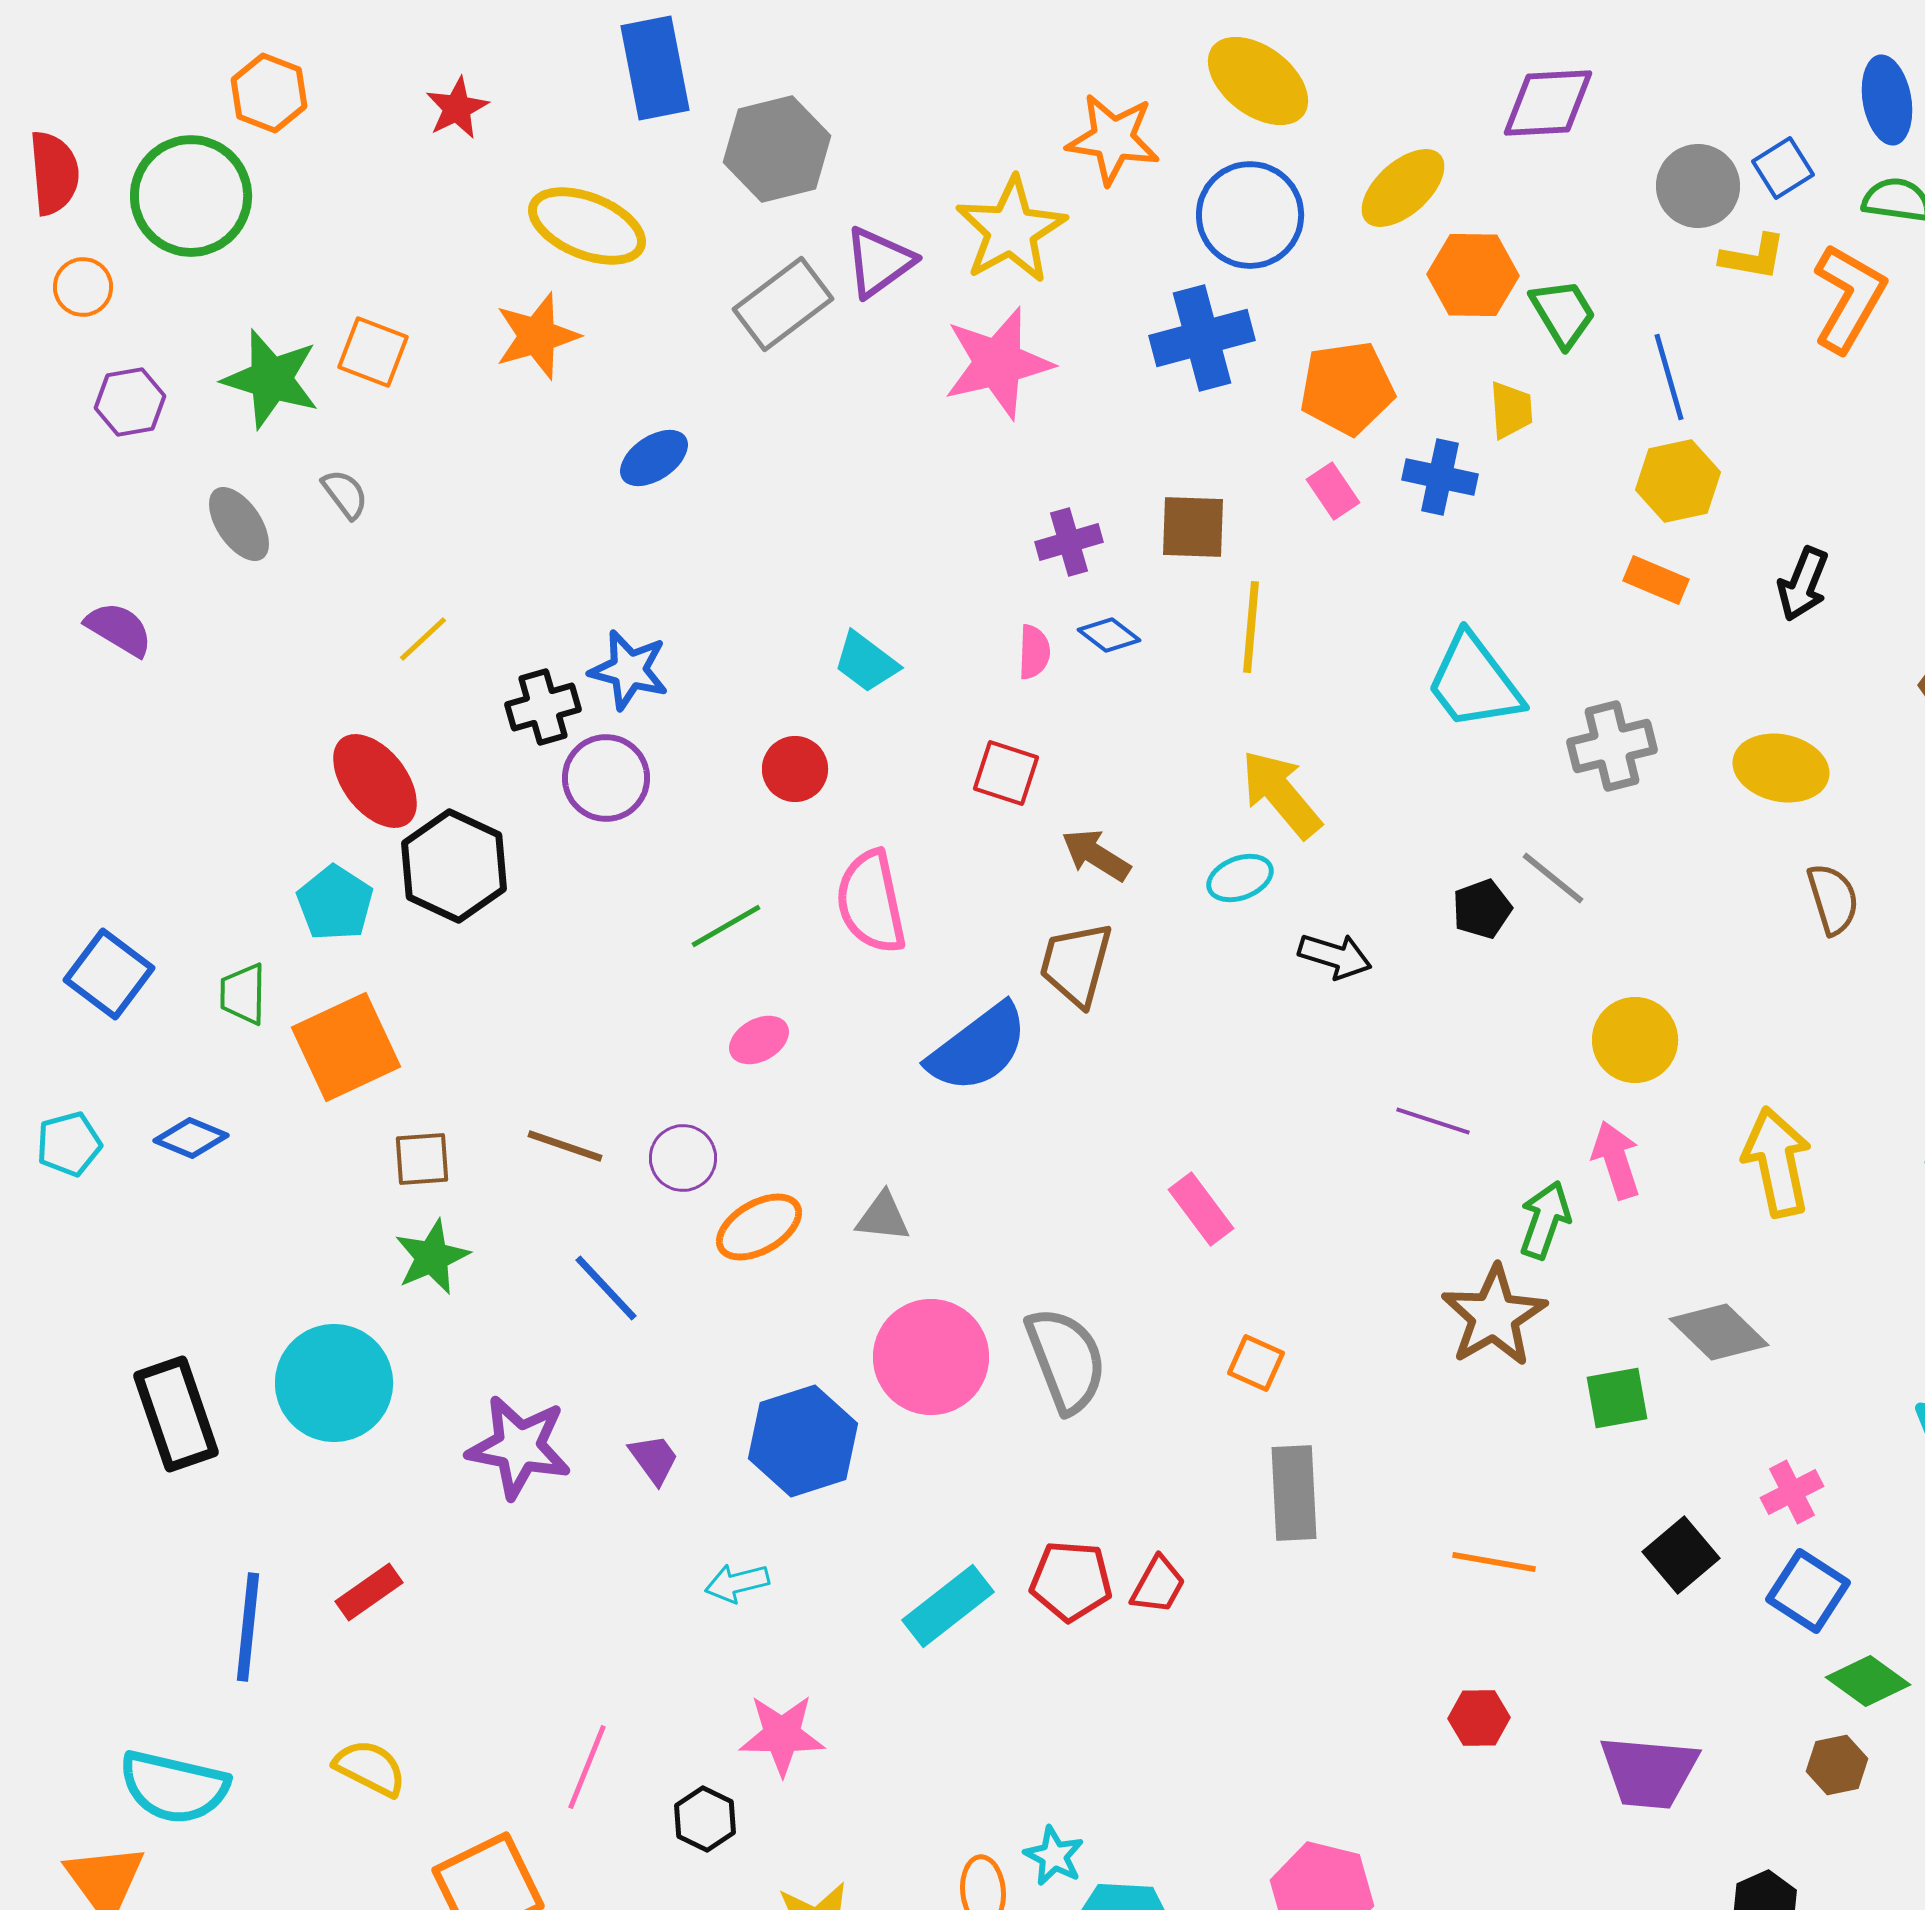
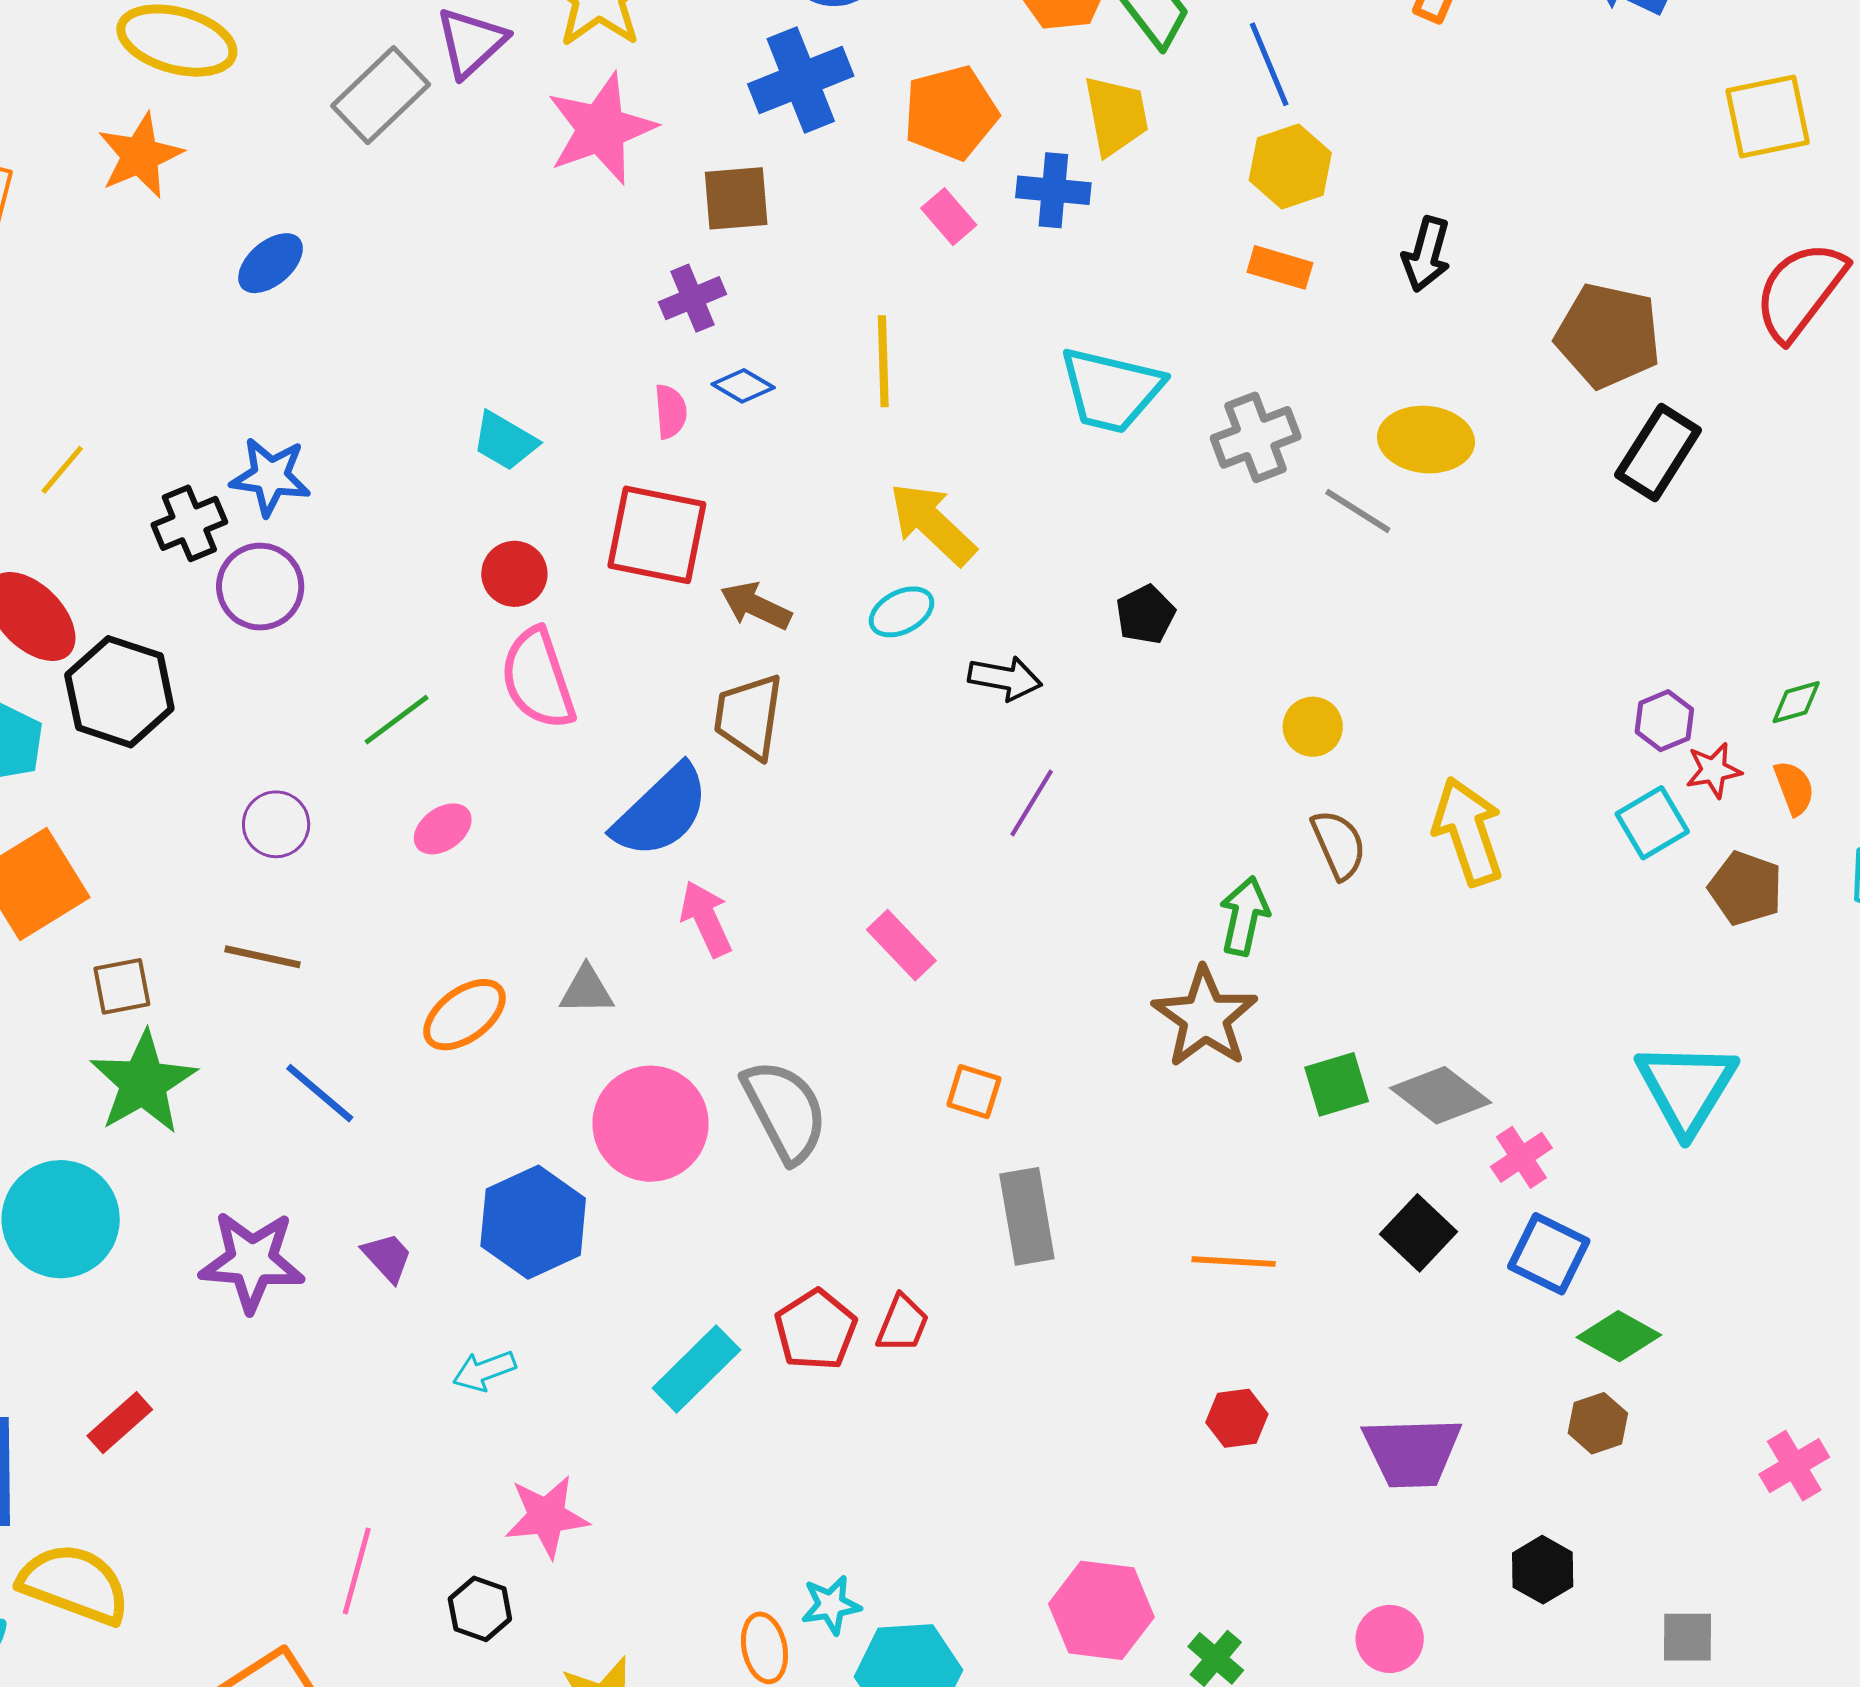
yellow trapezoid: (1511, 410) -> (1116, 115), size x1.4
brown square: (1193, 527) -> (736, 198), moved
cyan trapezoid: (1474, 682) -> (1111, 390), turned -33
red circle: (795, 769) -> (514, 574), moved
red square: (1006, 773) -> (657, 535), size x1.6
gray line: (1553, 878) -> (1358, 511), moved
brown semicircle: (1833, 899) -> (1339, 844), moved
yellow circle: (1635, 1040) -> (1313, 727), size x0.7
purple line: (1433, 1121) -> (1032, 803), moved, turned -70
purple circle: (683, 1158) -> (276, 824), moved
pink arrow: (1616, 1160) -> (706, 919), moved
green star: (432, 1257) -> (143, 1083), size x1.4
gray diamond: (1719, 1332) -> (1441, 1095), moved
red pentagon: (1071, 1581) -> (816, 1330), turned -30
yellow semicircle: (370, 1768) -> (74, 1584), moved, size x1.5
cyan star: (1054, 1856) -> (831, 1605), turned -30

